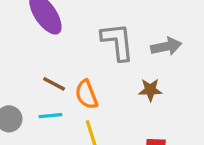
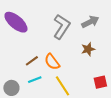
gray L-shape: (118, 42) -> (62, 27), turned 55
brown line: (54, 84) -> (32, 61), turned -48

